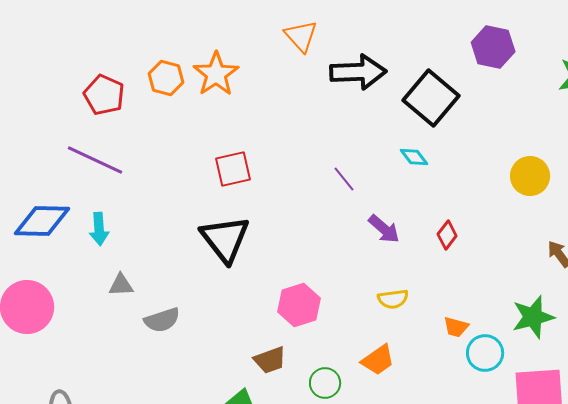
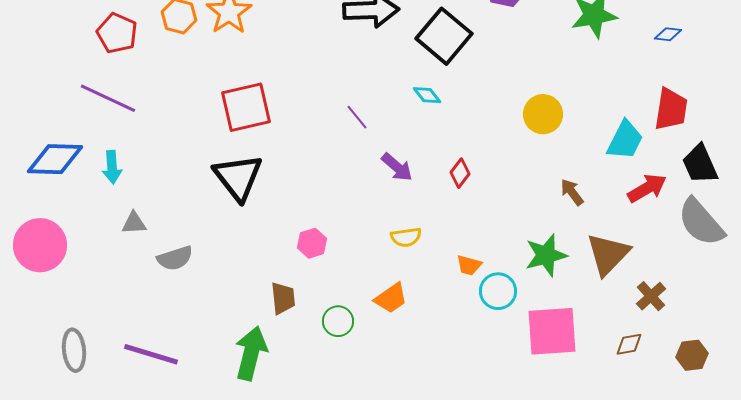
red square: (233, 169) -> (246, 107), size x1.4
pink hexagon: (299, 305) -> (312, 243), size x0.7
brown trapezoid: (270, 360) -> (283, 298), turned -76

